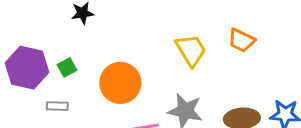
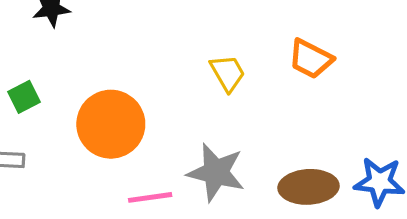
yellow trapezoid: (191, 50) -> (228, 73), size x0.7

